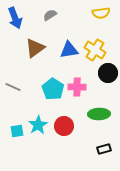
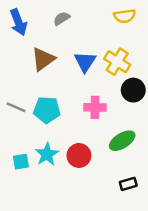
blue triangle: (69, 50) -> (85, 62), turned -48
cyan pentagon: (53, 89) -> (47, 110), moved, turned -30
green ellipse: (99, 114) -> (122, 141), turned -30

